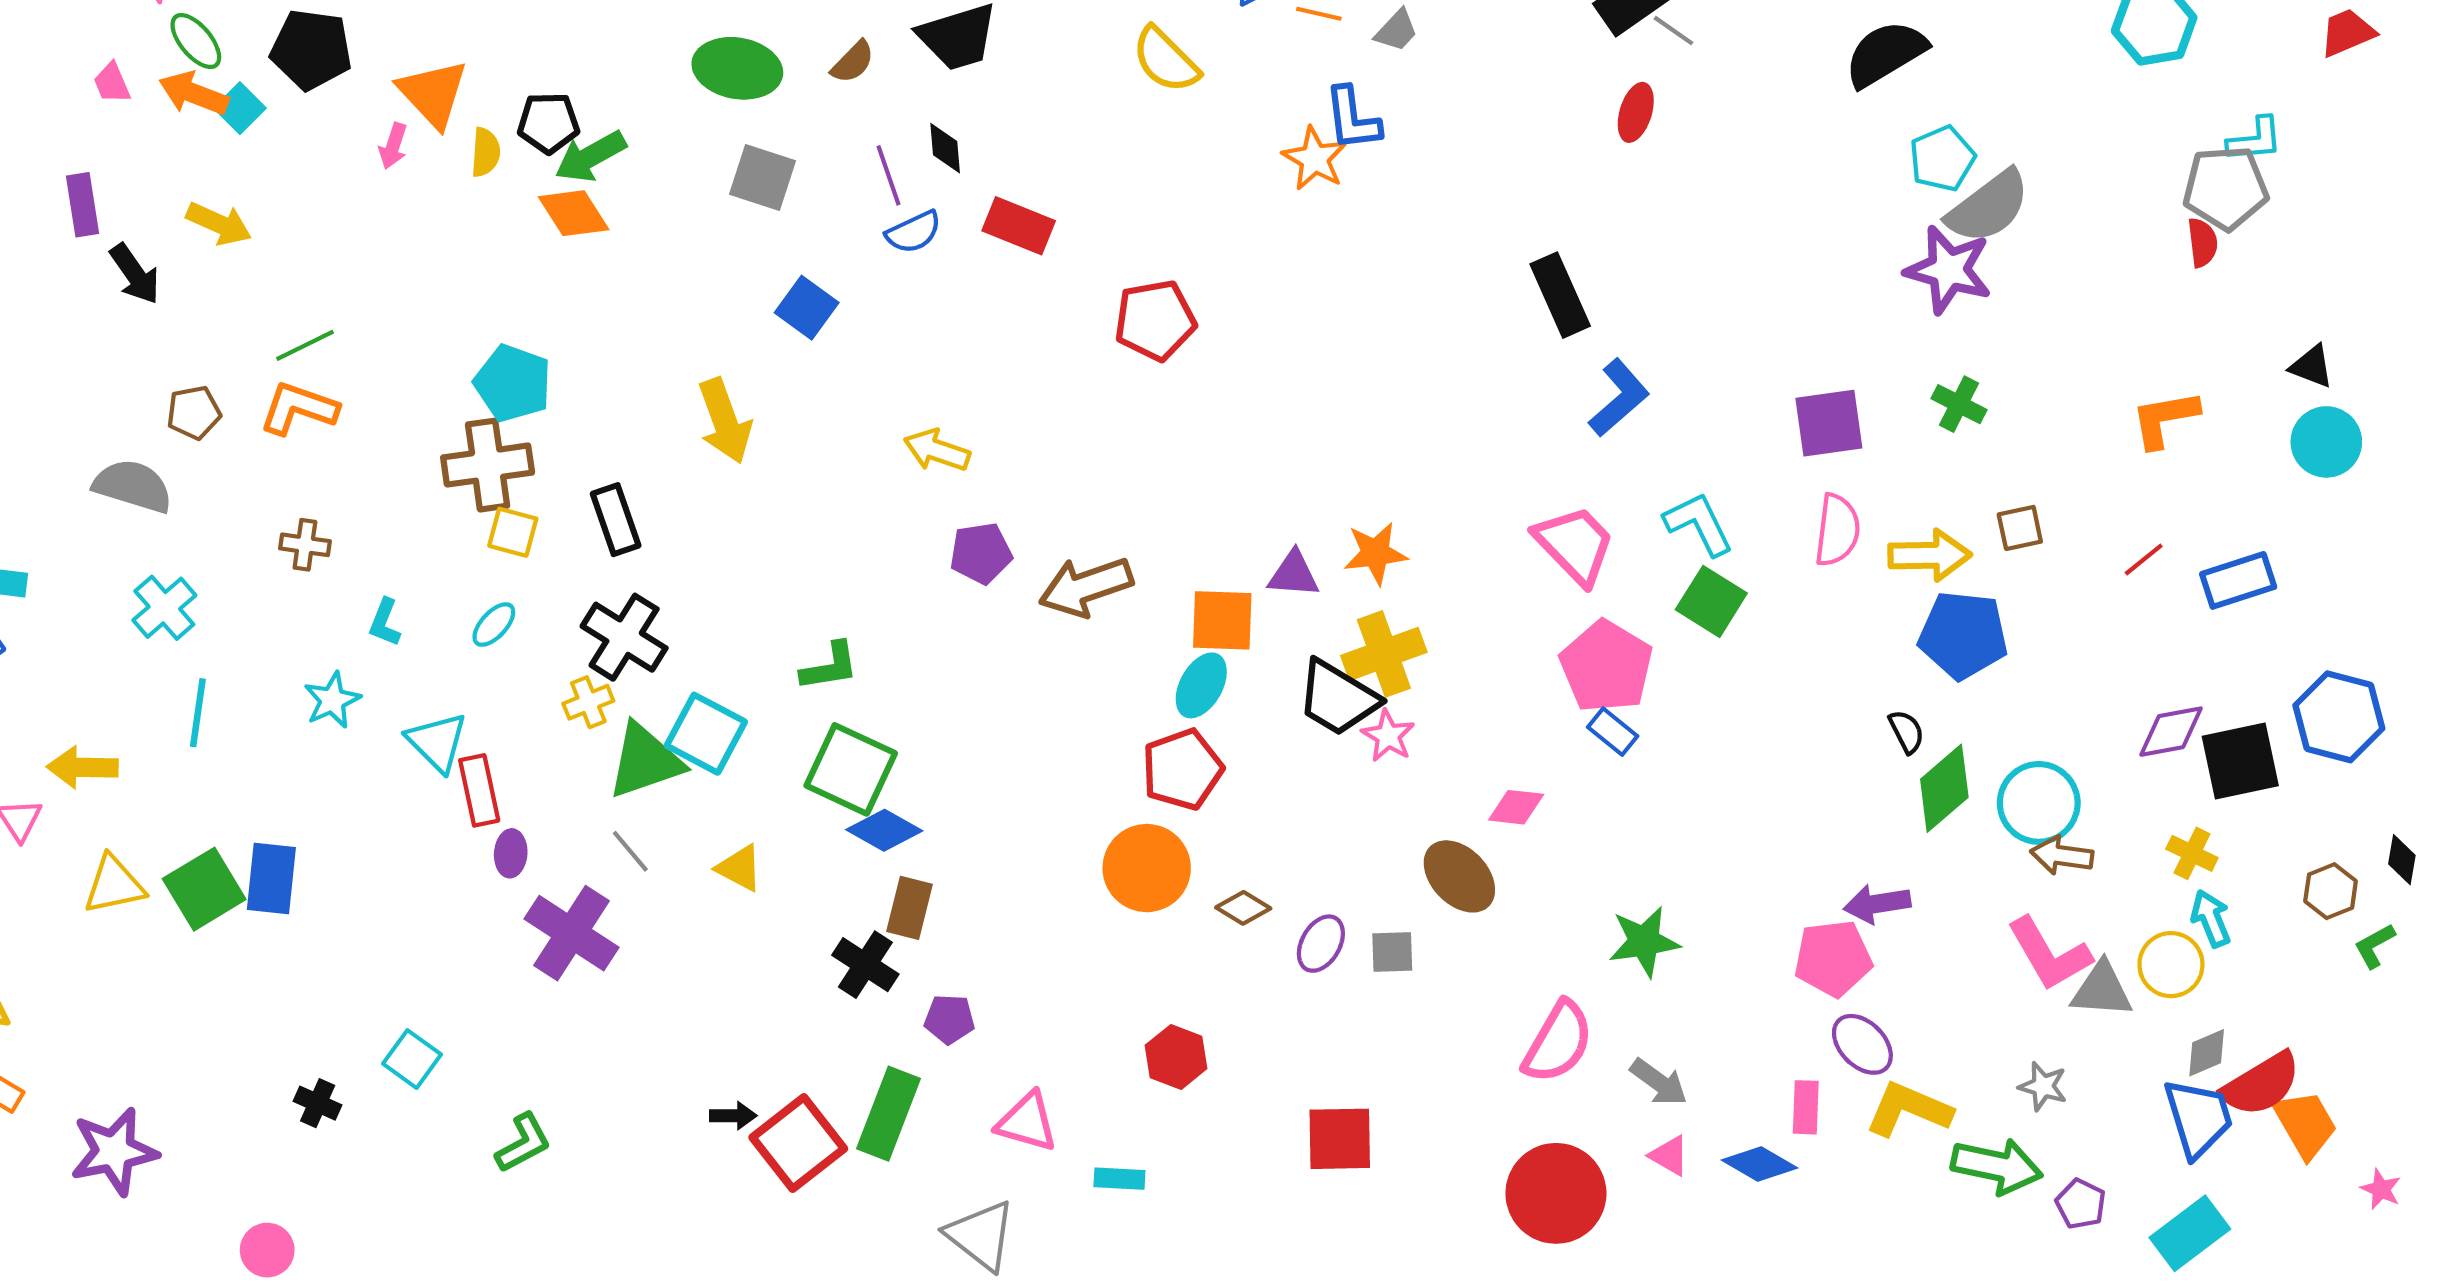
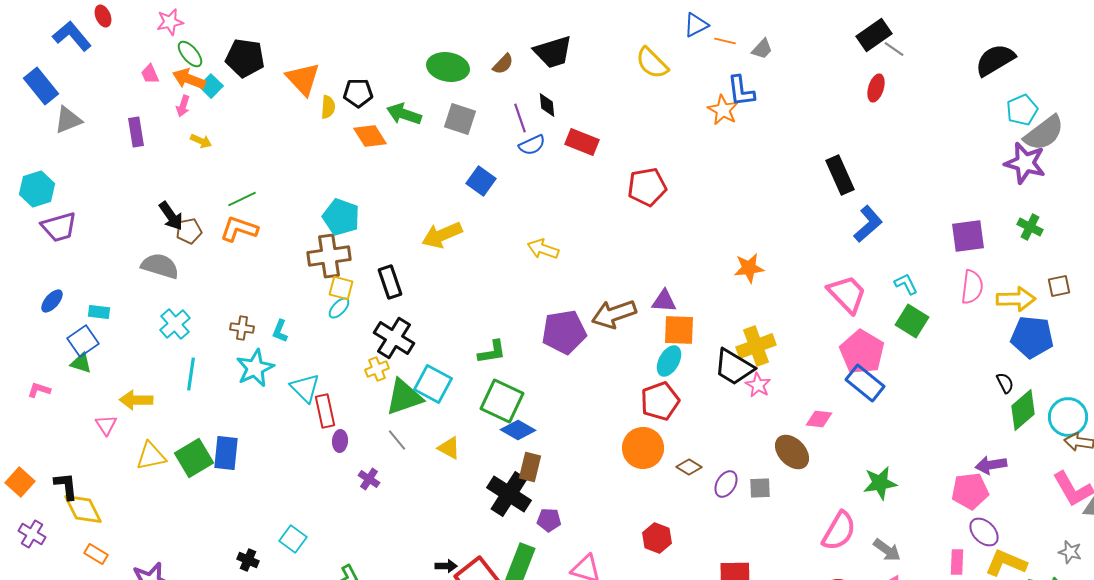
pink arrow: (393, 146) -> (183, 106), moved
green arrow: (590, 156) -> (404, 114), moved, turned 48
yellow arrow: (219, 224) -> (201, 141), size x0.7
black arrow: (135, 274) -> (171, 216), moved
yellow arrow: (725, 421) -> (442, 235), turned 87
cyan L-shape: (1699, 524) -> (906, 284), size x0.7
brown cross: (305, 545) -> (242, 328), moved
purple pentagon: (981, 553) -> (564, 332), moved, size x1.5
orange star: (1375, 553) -> (749, 268), moved
purple triangle: (1294, 574) -> (664, 301), moved
cyan ellipse: (494, 625) -> (339, 308), moved
cyan star: (332, 700) -> (255, 368), size x1.4
blue rectangle: (1613, 732) -> (865, 383), size x1.6
purple cross: (572, 933) -> (369, 479), size x0.5
black cross: (865, 965) -> (509, 494), size x1.4

